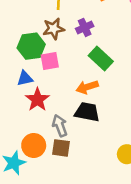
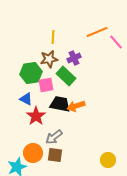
green rectangle: (101, 59) -> (66, 76), moved
blue triangle: (25, 78) -> (26, 99), turned 40
black trapezoid: (87, 112) -> (60, 104), moved
gray arrow: (60, 126) -> (54, 137), turned -108

